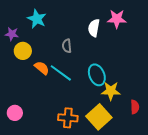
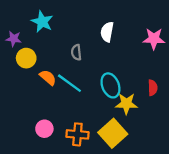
pink star: (117, 19) -> (154, 39), moved
red semicircle: (135, 107) -> (153, 88), moved
pink circle: (15, 113) -> (44, 129), moved

